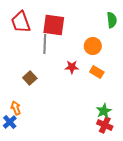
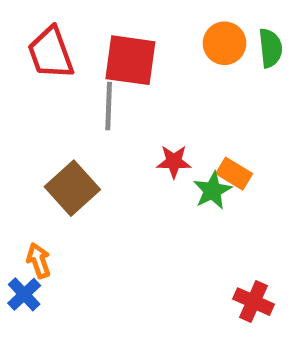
orange circle: (93, 46) -> (225, 43), moved
brown square: (30, 78) -> (72, 188), size x1.5
green star: (104, 111) -> (212, 191), moved

